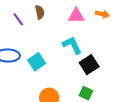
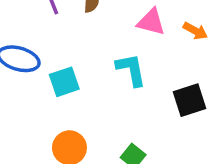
black square: (89, 65) -> (190, 100), moved

